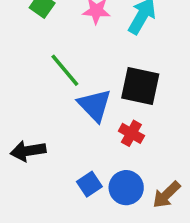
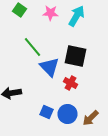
blue square: (89, 184) -> (46, 112), turned -32

